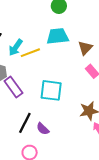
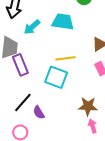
cyan trapezoid: (58, 36) -> (63, 22), moved
yellow line: (30, 53) -> (65, 58), moved

